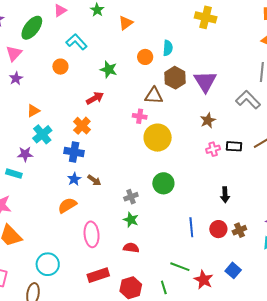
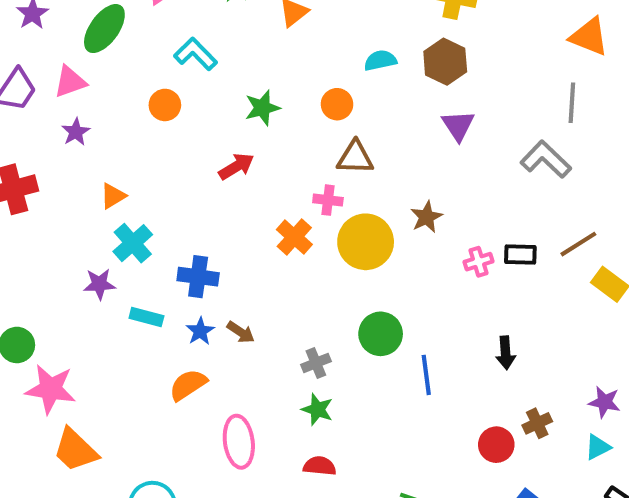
cyan semicircle: (168, 48) -> (380, 60), turned -105
pink triangle: (14, 53) -> (70, 82), turned 30
orange circle: (145, 57) -> (337, 104), moved
green star: (109, 70) -> (262, 108), turned -30
brown hexagon: (175, 78) -> (445, 62), moved
purple triangle: (205, 81) -> (458, 125), size x0.7
brown star: (208, 120) -> (426, 217), moved
orange cross: (82, 126) -> (294, 237), moved
cyan rectangle: (14, 174) -> (146, 317), moved
blue line: (191, 227) -> (426, 375), moved
red circle: (218, 229) -> (496, 445), moved

